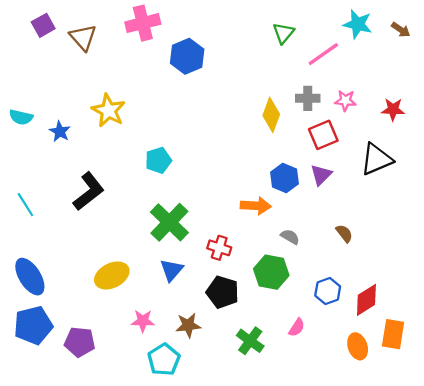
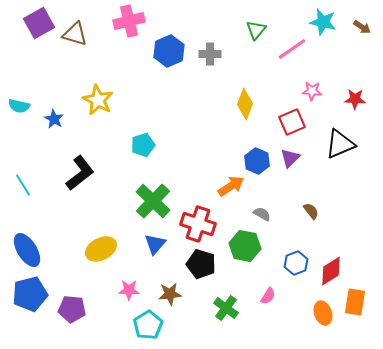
purple square: (43, 25) -> (39, 23), size x1.4
brown triangle: (83, 37) -> (75, 34), turned -32
gray cross: (308, 98) -> (210, 54), moved
orange arrow: (256, 206) -> (231, 186), turned -36
red cross: (219, 248) -> (198, 224), size x1.6

